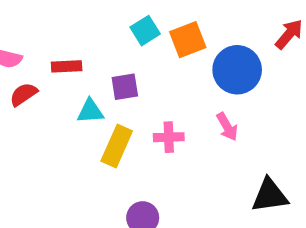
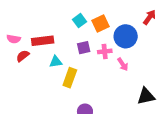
red rectangle: (67, 66) -> (43, 41), size x1.5
purple square: (125, 87) -> (84, 48), moved
pink cross: (169, 137) -> (105, 51), moved

